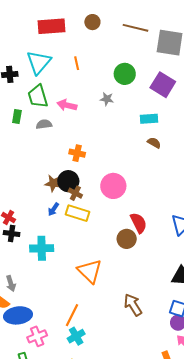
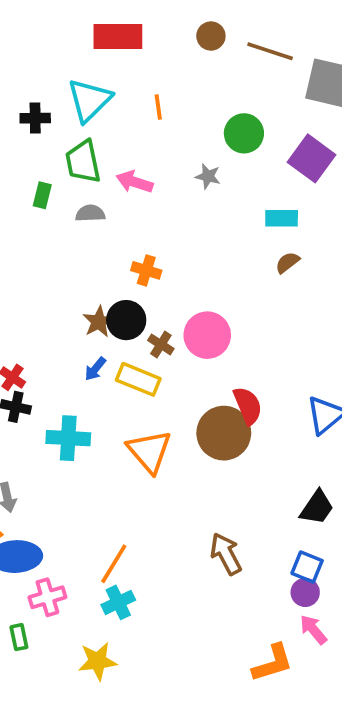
brown circle: (92, 22) -> (211, 36), moved
brown semicircle: (154, 143) -> (287, 263), turned -72
brown star: (53, 183) -> (99, 322), turned 30
brown cross: (75, 193) -> (161, 344), moved
brown circle: (127, 239) -> (224, 433), size x1.5
orange triangle: (90, 271) -> (149, 451), moved

